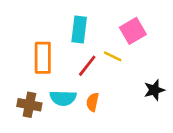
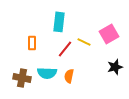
pink square: (133, 31) -> (109, 34), moved
orange rectangle: (43, 58) -> (32, 43), size x0.6

